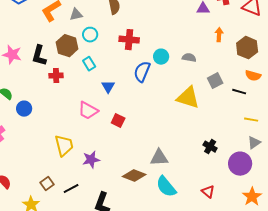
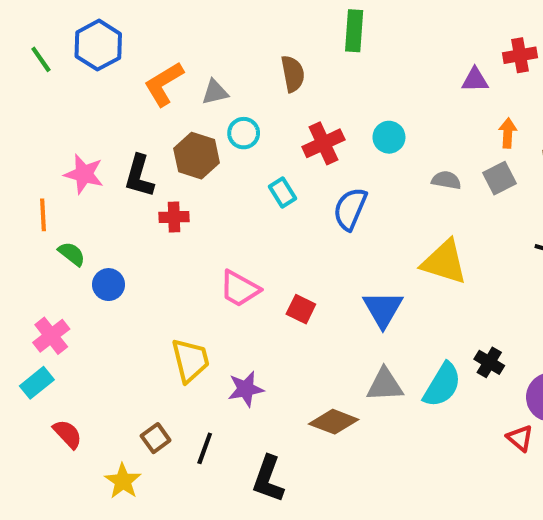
red cross: (129, 40) -> (323, 143), turned -30
cyan circle: (161, 57) -> (389, 137), moved
cyan rectangle: (89, 64) -> (283, 192), moved
gray square: (215, 81) -> (500, 178), moved
blue triangle: (108, 87) -> (383, 309), moved, size x1.5
cyan semicircle: (166, 187) -> (442, 385), moved, turned -110
black line: (71, 189) -> (205, 448), turned -42
red triangle: (208, 192) -> (520, 438), moved

